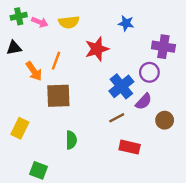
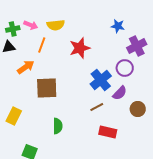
green cross: (19, 16) -> (13, 29), moved
blue star: (126, 23) -> (118, 26), moved
purple cross: (163, 47) -> (137, 46), turned -36
orange line: (56, 61) -> (42, 45), moved
orange arrow: (34, 71) -> (26, 67), turned -90

